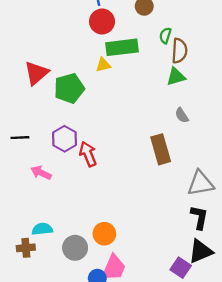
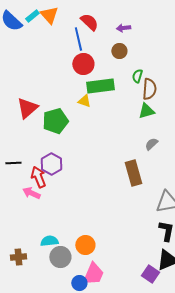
yellow triangle: (103, 65) -> (84, 101), turned 32
gray semicircle: (182, 115) -> (151, 144), turned 80
red arrow: (88, 154) -> (38, 177), moved
cyan semicircle: (42, 229) -> (49, 241), moved

